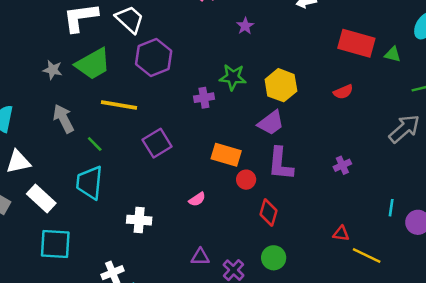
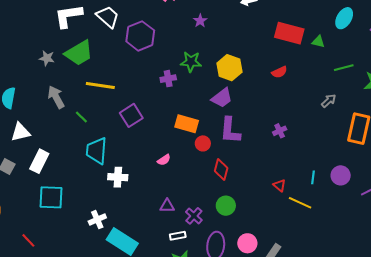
purple hexagon: (154, 58) -> (140, 36), moved
gray arrow: (404, 129) -> (329, 101), size x0.6
cyan trapezoid: (90, 183) -> (97, 151), moved
white rectangle: (41, 199) -> (39, 161), turned 75
cyan line: (391, 208) -> (313, 177), moved
red triangle: (341, 234) -> (279, 185), turned 32

